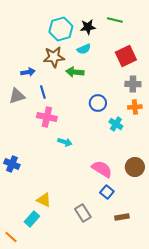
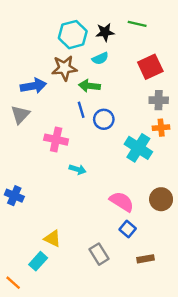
blue arrow: (28, 72) -> (33, 86), size x1.5
blue line: (43, 92) -> (81, 110), moved
gray triangle: (17, 96) -> (20, 115), turned -30
blue circle: (98, 103) -> (104, 119), moved
cyan cross: (116, 124) -> (138, 148), size x1.6

